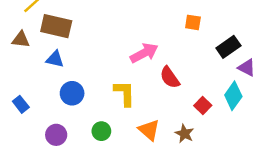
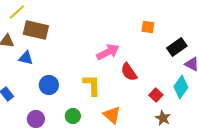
blue triangle: (55, 59) -> (26, 58), moved
brown star: (184, 134) -> (163, 118), moved

